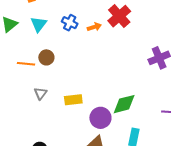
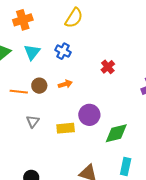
red cross: (119, 16) -> (108, 67), moved, size x0.6
orange arrow: (94, 27) -> (65, 84), moved
purple circle: (100, 118) -> (89, 115), moved

